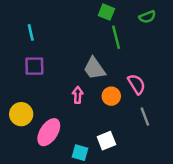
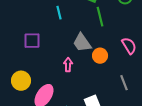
cyan line: (31, 32) -> (59, 13), moved
pink semicircle: (136, 84) -> (129, 46), moved
orange circle: (111, 96) -> (100, 56), moved

